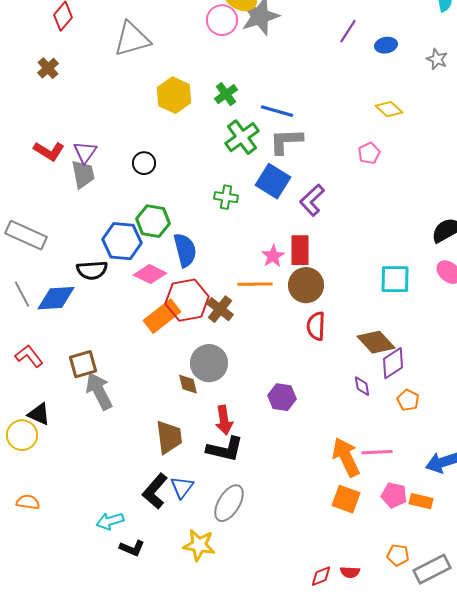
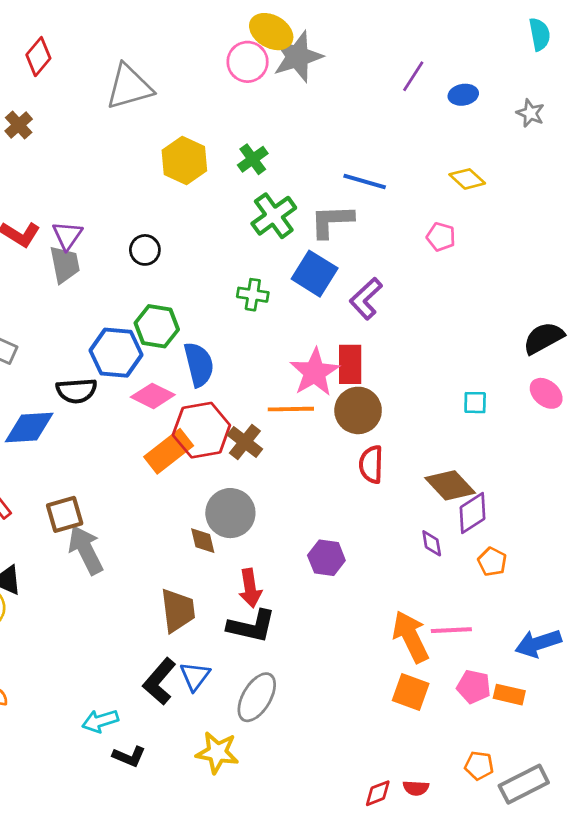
blue line: (277, 111) -> (365, 182), moved
pink pentagon: (369, 153) -> (441, 237), turned -30
pink star: (273, 256) -> (315, 372), size x1.6
cyan square: (395, 279) -> (475, 403), size x0.6

